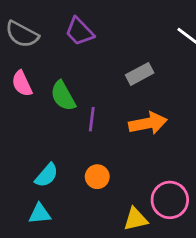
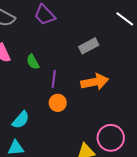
green semicircle: (63, 96) -> (33, 62), size x0.7
orange circle: (97, 177) -> (58, 103), moved

